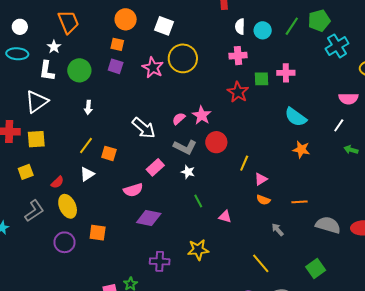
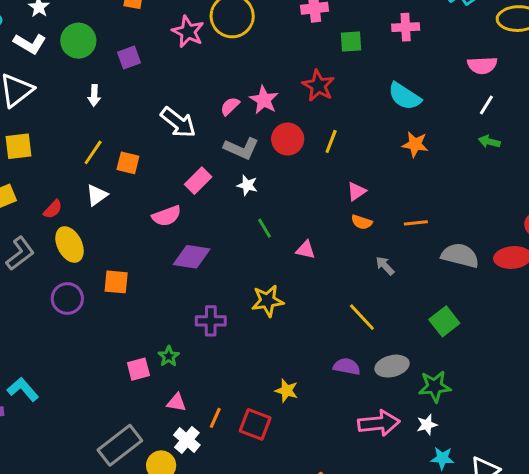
purple square: (116, 66) -> (129, 57), moved, turned -35
white L-shape: (47, 71) -> (30, 44), turned -65
pink cross: (286, 73) -> (406, 27), moved
red star: (238, 92) -> (318, 86), moved
white line: (339, 125) -> (486, 105), moved
yellow line: (244, 163) -> (331, 141), moved

